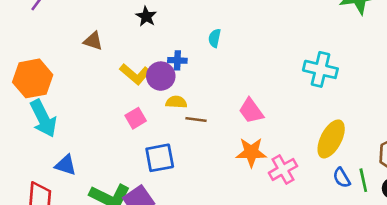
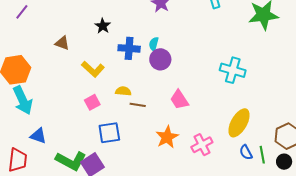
blue cross: (177, 60) -> (129, 48), moved, size x1.5
purple circle: (161, 76) -> (160, 59), moved
orange star: (251, 152) -> (167, 137), moved, turned -30

